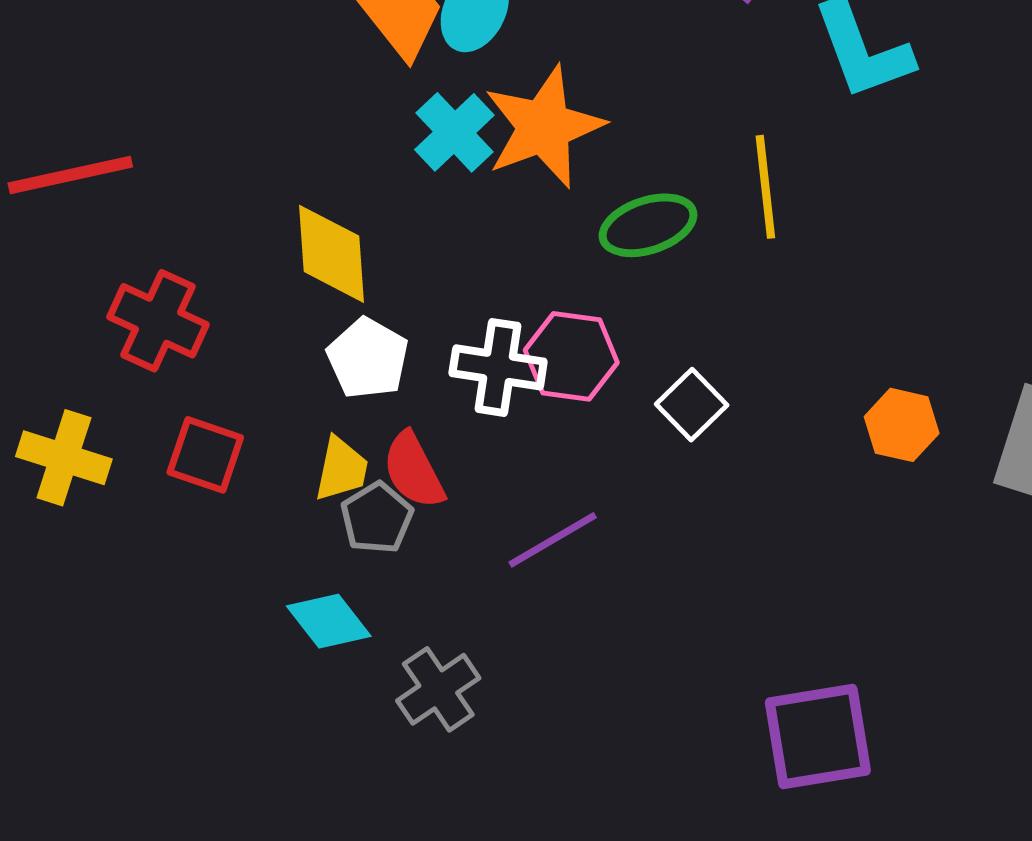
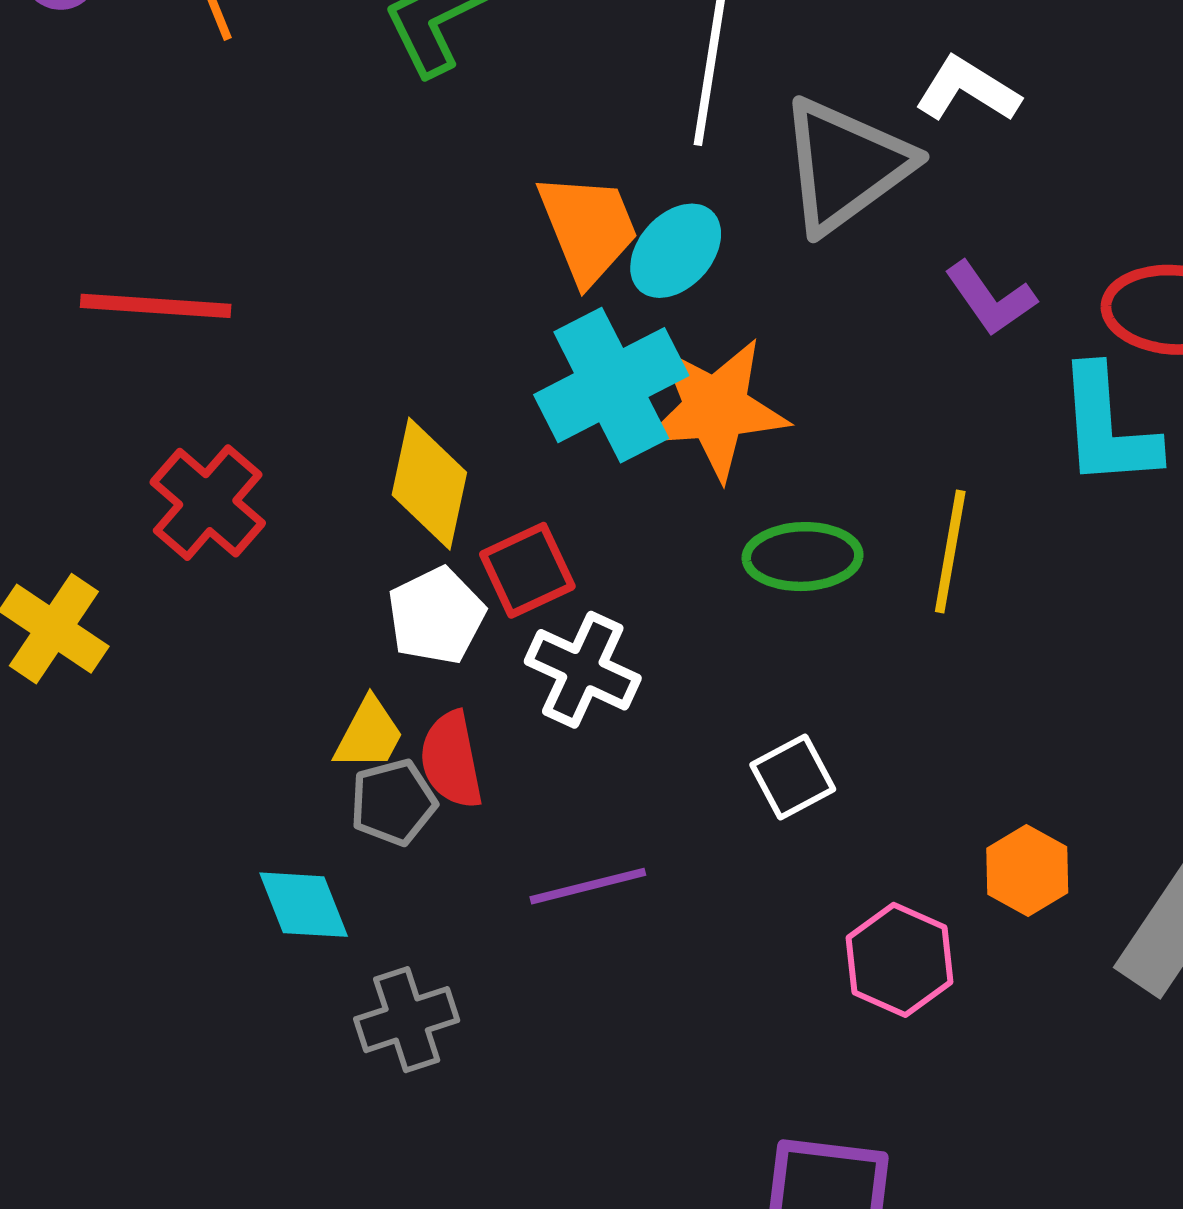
cyan cross: (454, 132) -> (611, 385), size x1.5
pink hexagon: (571, 356) -> (900, 960), moved
red square: (205, 455) -> (527, 570), moved, turned 30

